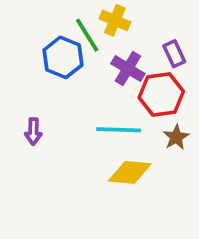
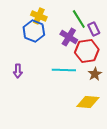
yellow cross: (115, 20) -> (39, 16), moved
green line: (87, 35) -> (79, 19), moved
yellow diamond: (130, 172) -> (88, 102), moved

